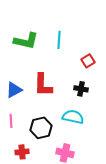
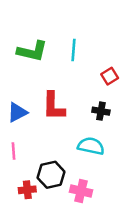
black hexagon: (41, 128) -> (51, 175), moved

